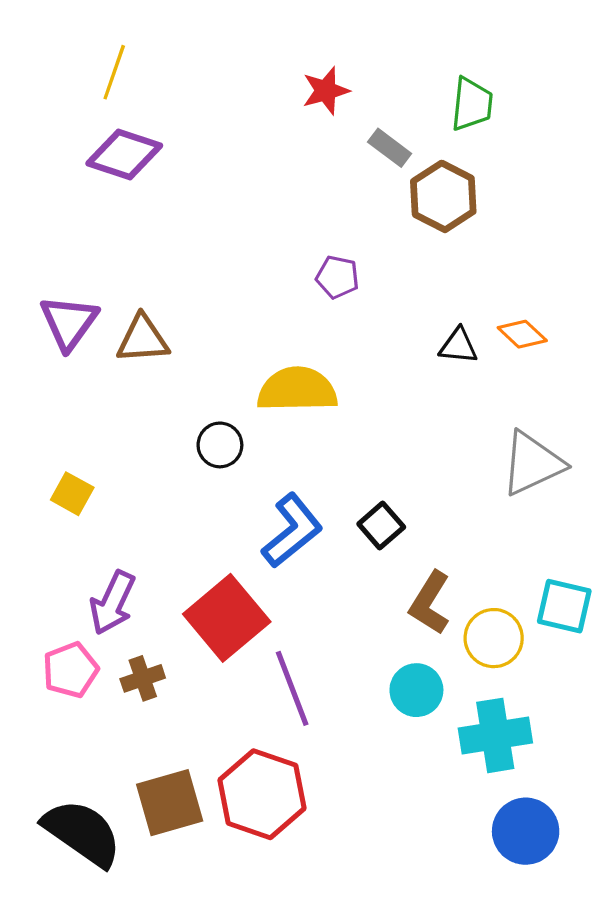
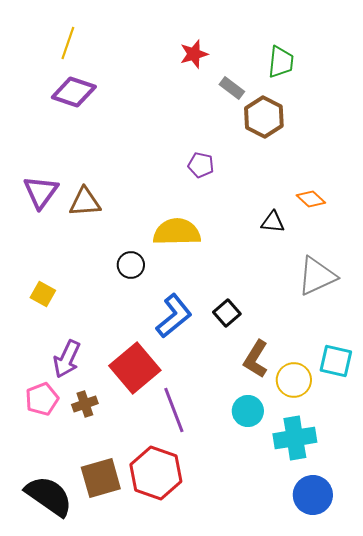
black triangle: (458, 346) -> (273, 222), moved

